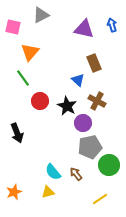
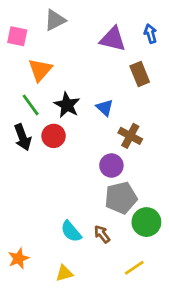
brown rectangle: (94, 63) -> (140, 74), moved
black star: (67, 106) -> (67, 105), moved
black arrow: (17, 133) -> (23, 137), moved
yellow triangle: (48, 192) -> (64, 273), moved

